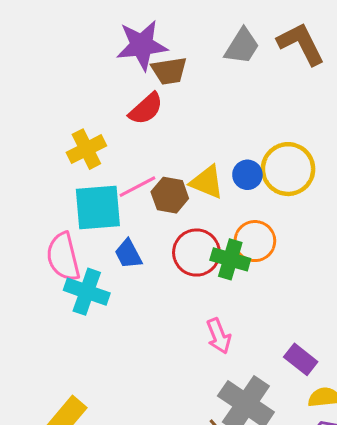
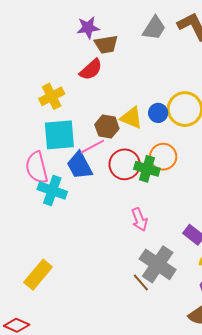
purple star: (142, 45) -> (88, 28), size x0.7
pink line: (137, 187) -> (92, 147), moved
blue trapezoid: (128, 254) -> (80, 166), size x1.4

